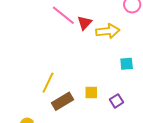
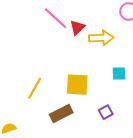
yellow square: (91, 93) -> (77, 85), moved, size x1.6
brown rectangle: (62, 101) -> (61, 114), moved

